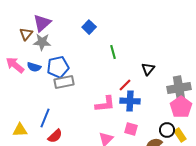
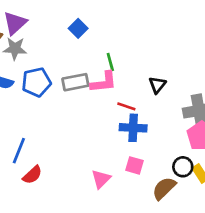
gray rectangle: (64, 82) -> (75, 82), moved
red line: (125, 85) -> (126, 106), turned 64
pink L-shape: (105, 104) -> (104, 82), moved

